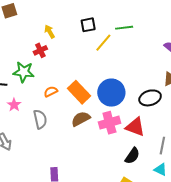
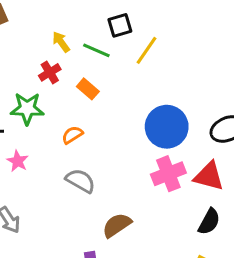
green line: (124, 28) -> (96, 50), moved, turned 36
orange rectangle: (79, 92) -> (88, 89), moved, size x0.6
gray semicircle: (40, 119) -> (80, 181), moved, turned -42
brown semicircle: (81, 119) -> (117, 225), moved

